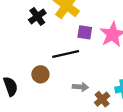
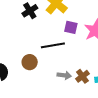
brown cross: (102, 99) -> (82, 76), moved

